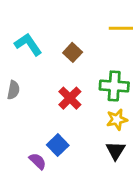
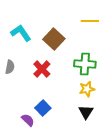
brown square: (73, 52) -> (54, 39), size x1.5
red cross: (70, 98) -> (42, 69), moved

